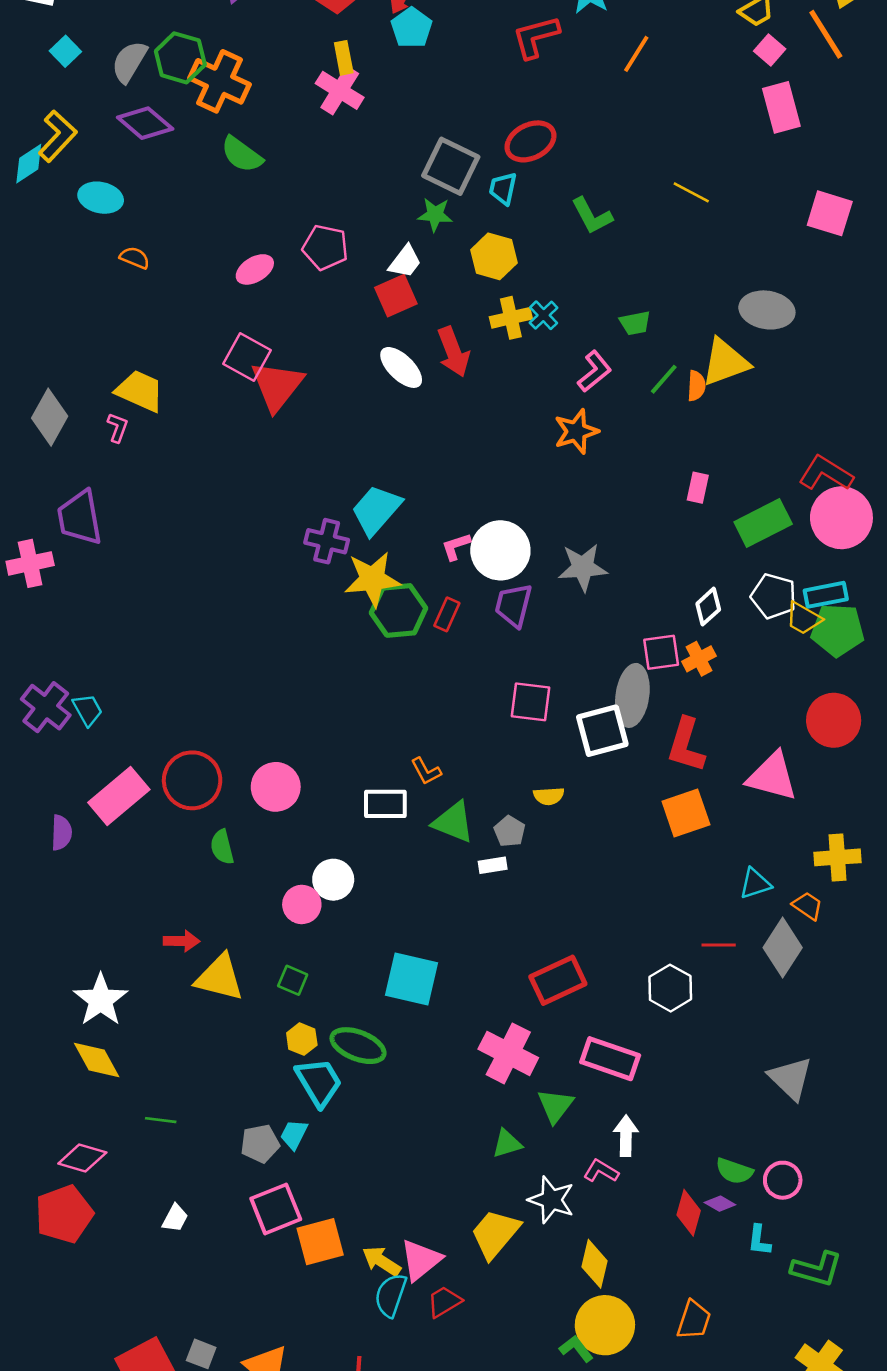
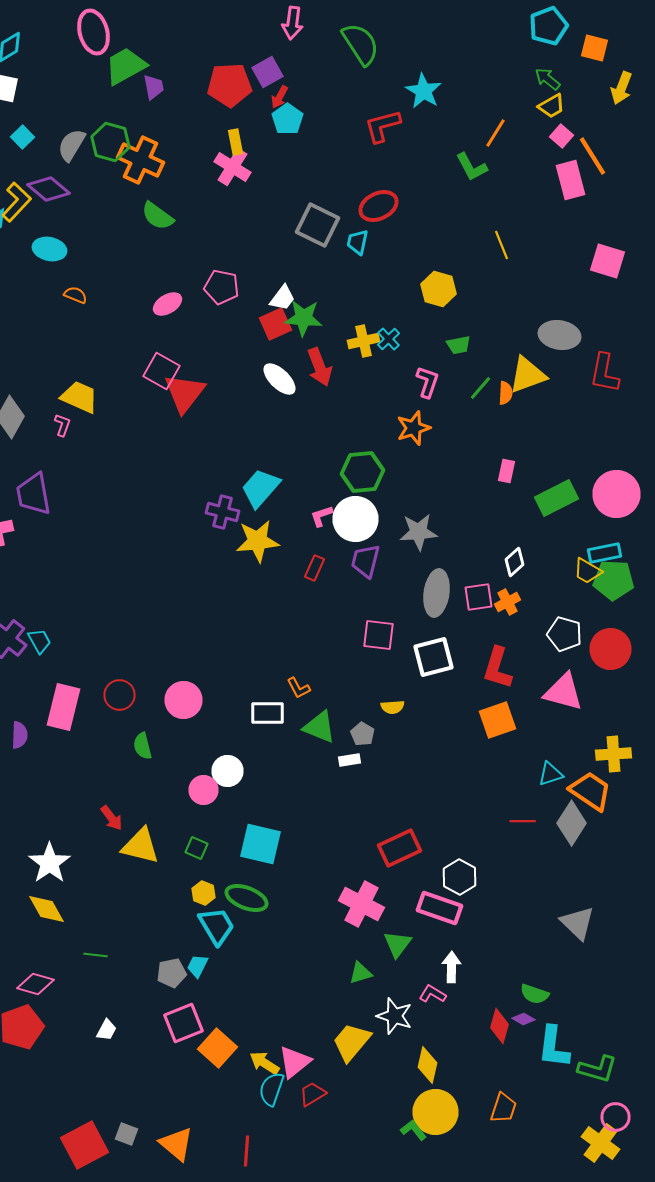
orange line: (826, 34) -> (592, 156), moved
orange line: (636, 54) -> (496, 133), moved
purple diamond: (145, 123) -> (48, 189), moved
yellow line: (691, 192) -> (502, 245), turned 40
green star: (435, 215) -> (304, 318), moved, size x1.4
green L-shape: (592, 216) -> (472, 167), moved
yellow hexagon: (494, 256) -> (438, 289), moved
pink L-shape: (595, 371) -> (428, 382), turned -32
red L-shape: (826, 473) -> (604, 373), moved, turned -111
white pentagon: (774, 596) -> (564, 634), moved
green hexagon: (399, 610) -> (362, 472), moved
gray ellipse: (632, 695) -> (436, 593), moved
red circle: (192, 780) -> (120, 695), size x0.7
pink rectangle: (119, 796) -> (64, 707), turned -36
orange trapezoid: (807, 906) -> (590, 791), size x1.8
red arrow: (182, 941) -> (112, 818), turned 52
cyan square: (412, 979) -> (260, 844), moved
white hexagon: (670, 988) -> (460, 877), moved
pink circle: (783, 1180) -> (616, 1117), moved
cyan L-shape: (759, 1240) -> (554, 1047), size x1.8
orange square: (320, 1242) -> (218, 1048), turned -33

